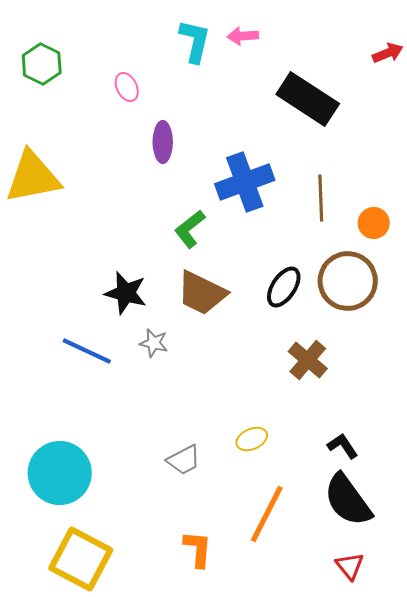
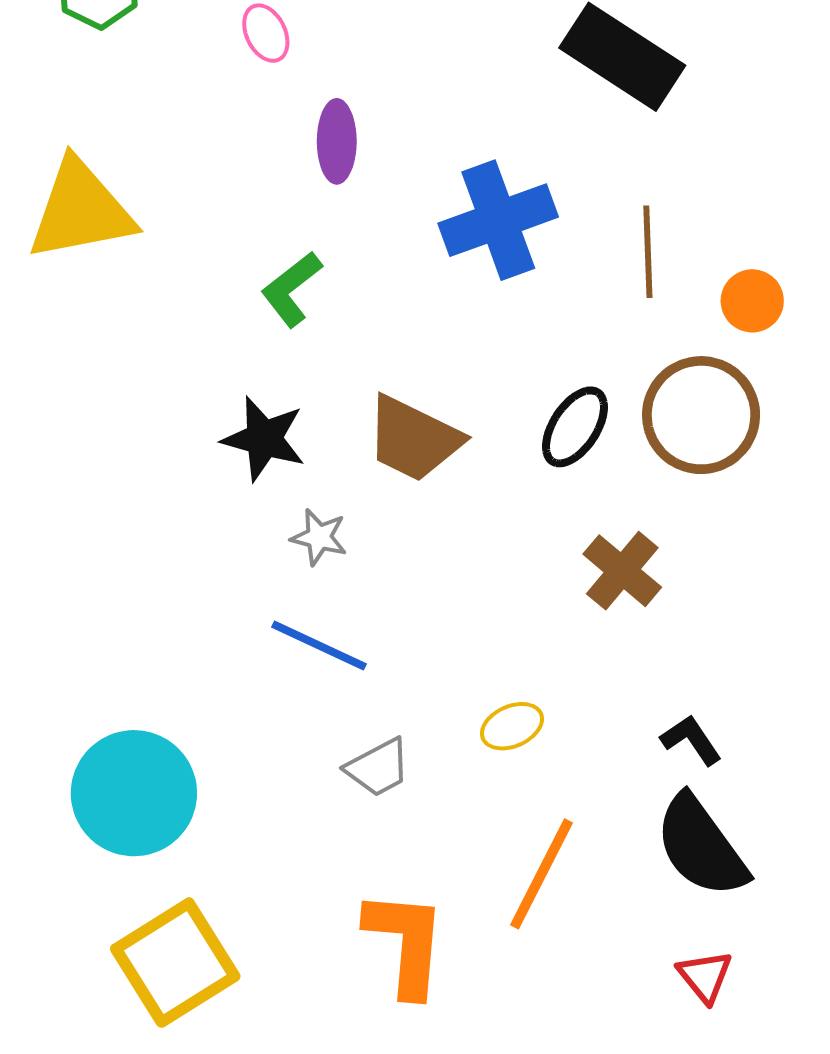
green L-shape: (190, 229) -> (291, 289), moved
blue line: (87, 351) -> (319, 645), moved
orange L-shape: (198, 549) -> (406, 943), size x1.5
yellow square: (81, 559) -> (175, 963), turned 30

